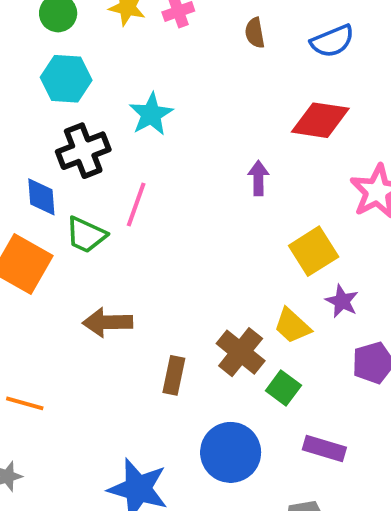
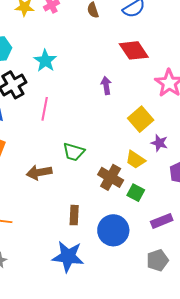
red diamond: (320, 120) -> (134, 50), turned 56
green trapezoid: (86, 235) -> (74, 152), moved
brown rectangle: (174, 375) -> (74, 215), moved
purple rectangle: (324, 449) -> (162, 221), turned -30

